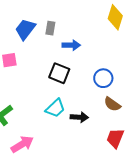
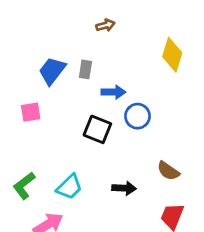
blue circle: (103, 78) -> (137, 116), moved
cyan trapezoid: (55, 108) -> (69, 187), moved

